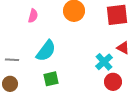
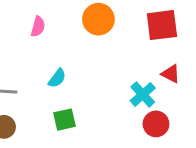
cyan semicircle: (46, 51) -> (57, 78), size x0.6

